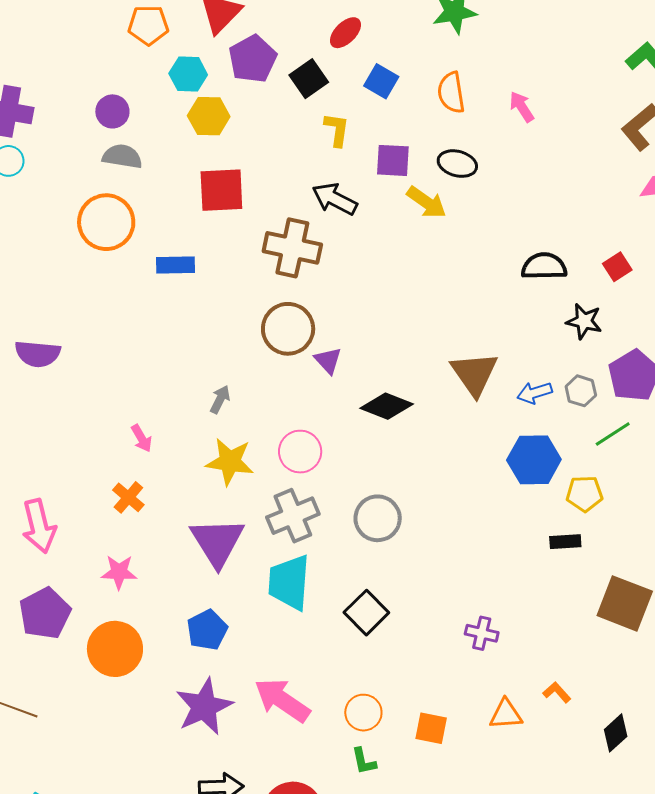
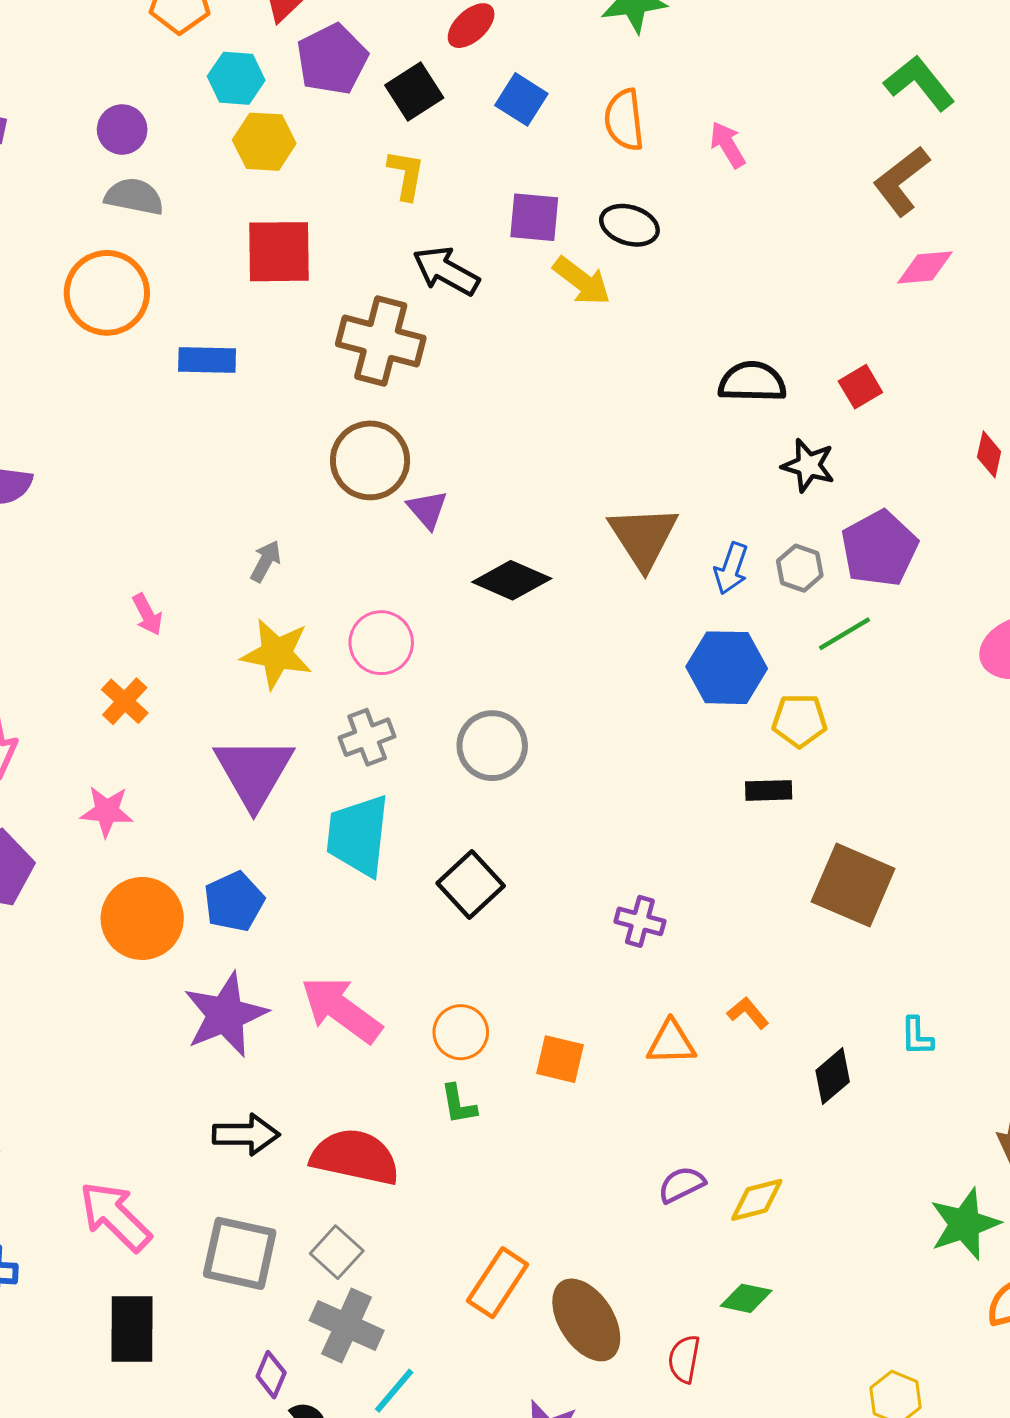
yellow L-shape: (337, 130) -> (406, 175), moved
blue arrow: (535, 393) -> (731, 568), turned -56
gray cross: (293, 516) -> (367, 737), size x0.7
orange circle: (115, 649) -> (142, 918), moved

